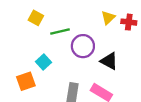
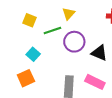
yellow triangle: (108, 18) -> (69, 14), moved
cyan square: (43, 62) -> (33, 54), moved

